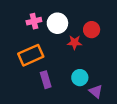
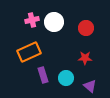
red star: (74, 42) -> (85, 58), moved
cyan circle: (80, 78) -> (66, 78), moved

